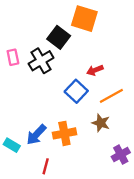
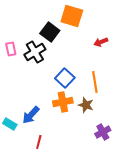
red arrow: (95, 70) -> (101, 42), moved
orange line: (111, 96) -> (95, 82), turned -70
orange cross: (64, 133) -> (63, 102), moved

